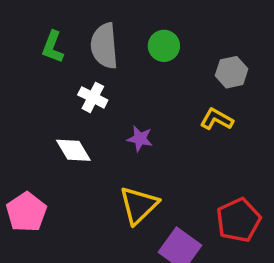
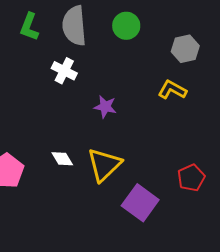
white diamond: (73, 150) -> (62, 159), moved, size x0.7
red pentagon: (238, 220) -> (191, 178), size x0.7

